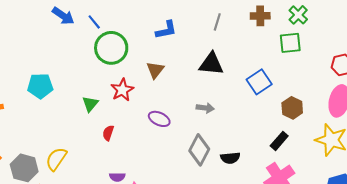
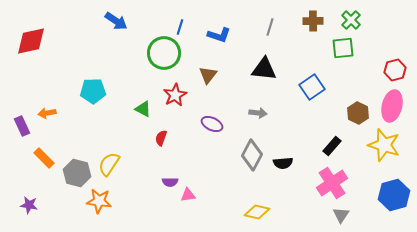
blue line: (94, 22) -> (180, 27), moved, turned 56
blue L-shape: (166, 30) -> (219, 35), turned 30
green triangle: (90, 104) -> (143, 109), turned -42
brown hexagon: (292, 108) -> (358, 113), moved

